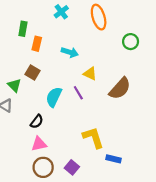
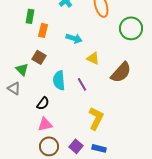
green circle: (131, 42) -> (131, 28), size x1.5
purple line: (78, 93) -> (82, 84), moved
cyan semicircle: (54, 97) -> (59, 80), turned -30
yellow L-shape: (93, 138) -> (96, 118), turned 45
blue rectangle: (113, 159) -> (99, 148), moved

